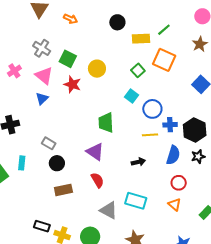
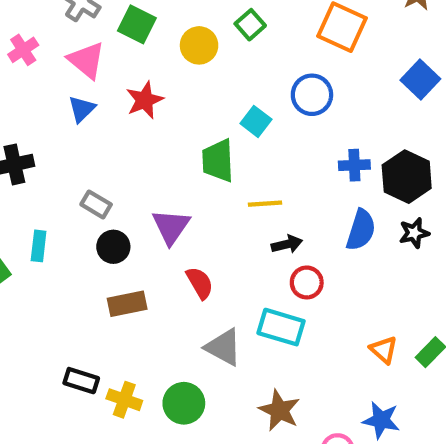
green square: (138, 70) -> (250, 25), moved
red star: (72, 84) -> (145, 100), moved, turned 30
cyan square: (132, 96) -> (256, 121), moved
blue circle: (152, 109) -> (312, 95), moved
yellow line: (150, 135) -> (265, 204), moved
purple triangle: (95, 152) -> (171, 227), moved, turned 30
red circle: (179, 183) -> (307, 282), moved
orange triangle: (175, 204) -> (384, 350), moved

